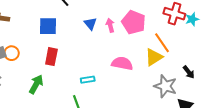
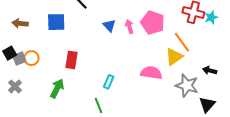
blue square: (48, 26) -> (56, 22), moved
pink semicircle: (122, 63) -> (151, 73), moved
black arrow: (189, 72) -> (210, 70), turned 144
cyan rectangle: (88, 80) -> (109, 82), turned -56

